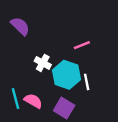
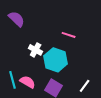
pink line: (82, 45) -> (69, 35), turned 40
white line: (87, 82) -> (85, 86), moved, turned 48

